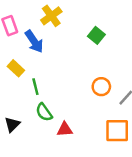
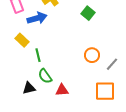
blue arrow: (34, 41) -> (37, 18), turned -72
black triangle: (12, 124) -> (29, 88), moved, turned 32

